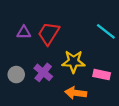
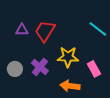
pink rectangle: (102, 75) -> (94, 69), turned 49

